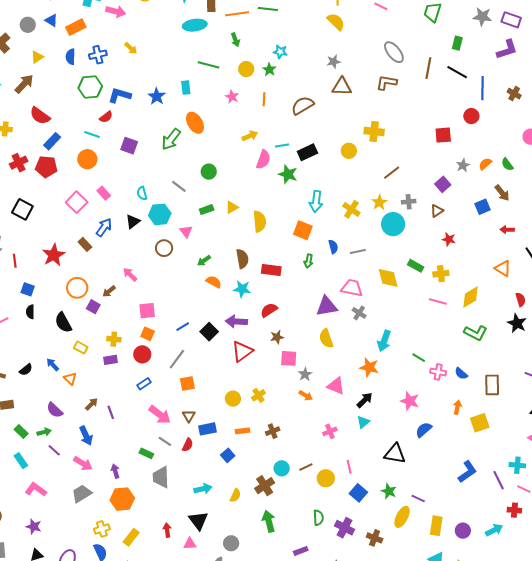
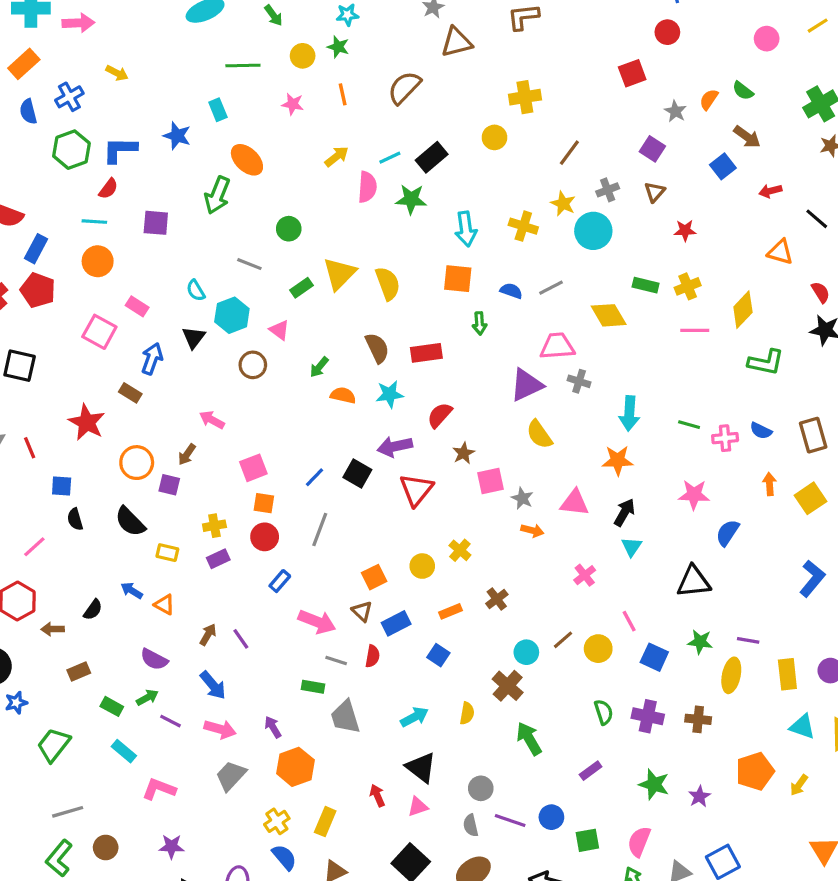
red pentagon: (46, 167) -> (38, 290), turned 30
yellow triangle: (232, 207) -> (339, 274), size x1.6
blue semicircle: (333, 247) -> (511, 291), turned -40
orange square: (187, 383) -> (374, 577), moved

